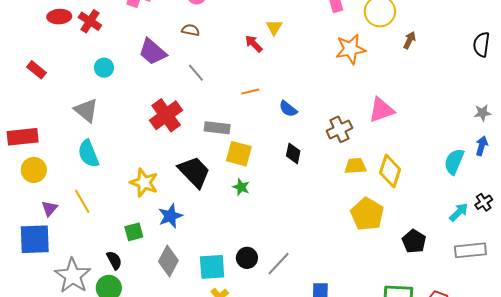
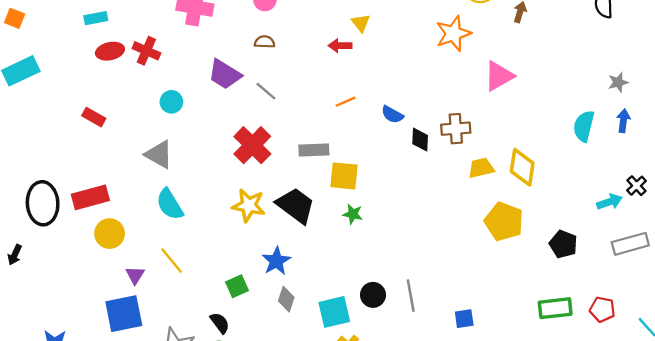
red arrow: (254, 44) -> (340, 46), turned -36
gray line: (196, 73) -> (266, 91), moved
pink triangle: (381, 110) -> (499, 76), moved
brown cross: (339, 129) -> (456, 129), turned 30
black diamond: (293, 153) -> (420, 140), moved
cyan semicircle: (454, 162) -> (584, 126), moved
yellow star: (144, 183) -> (249, 205), moved
cyan arrow: (459, 212) -> (609, 202), turned 35
gray diamond: (168, 261) -> (286, 299), moved, size x0.7
gray line: (279, 264) -> (411, 296), turned -44

